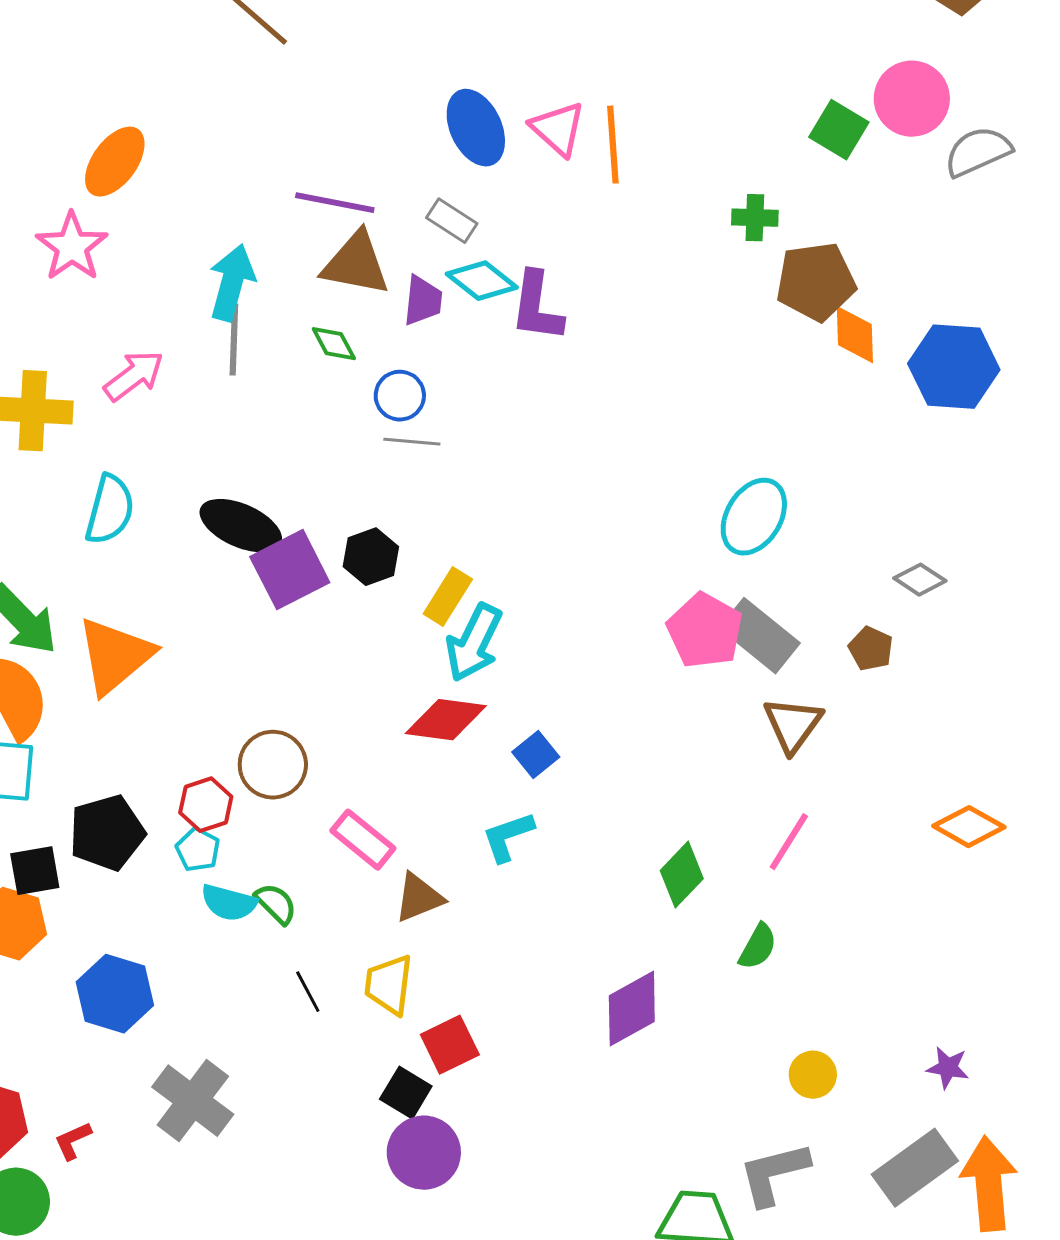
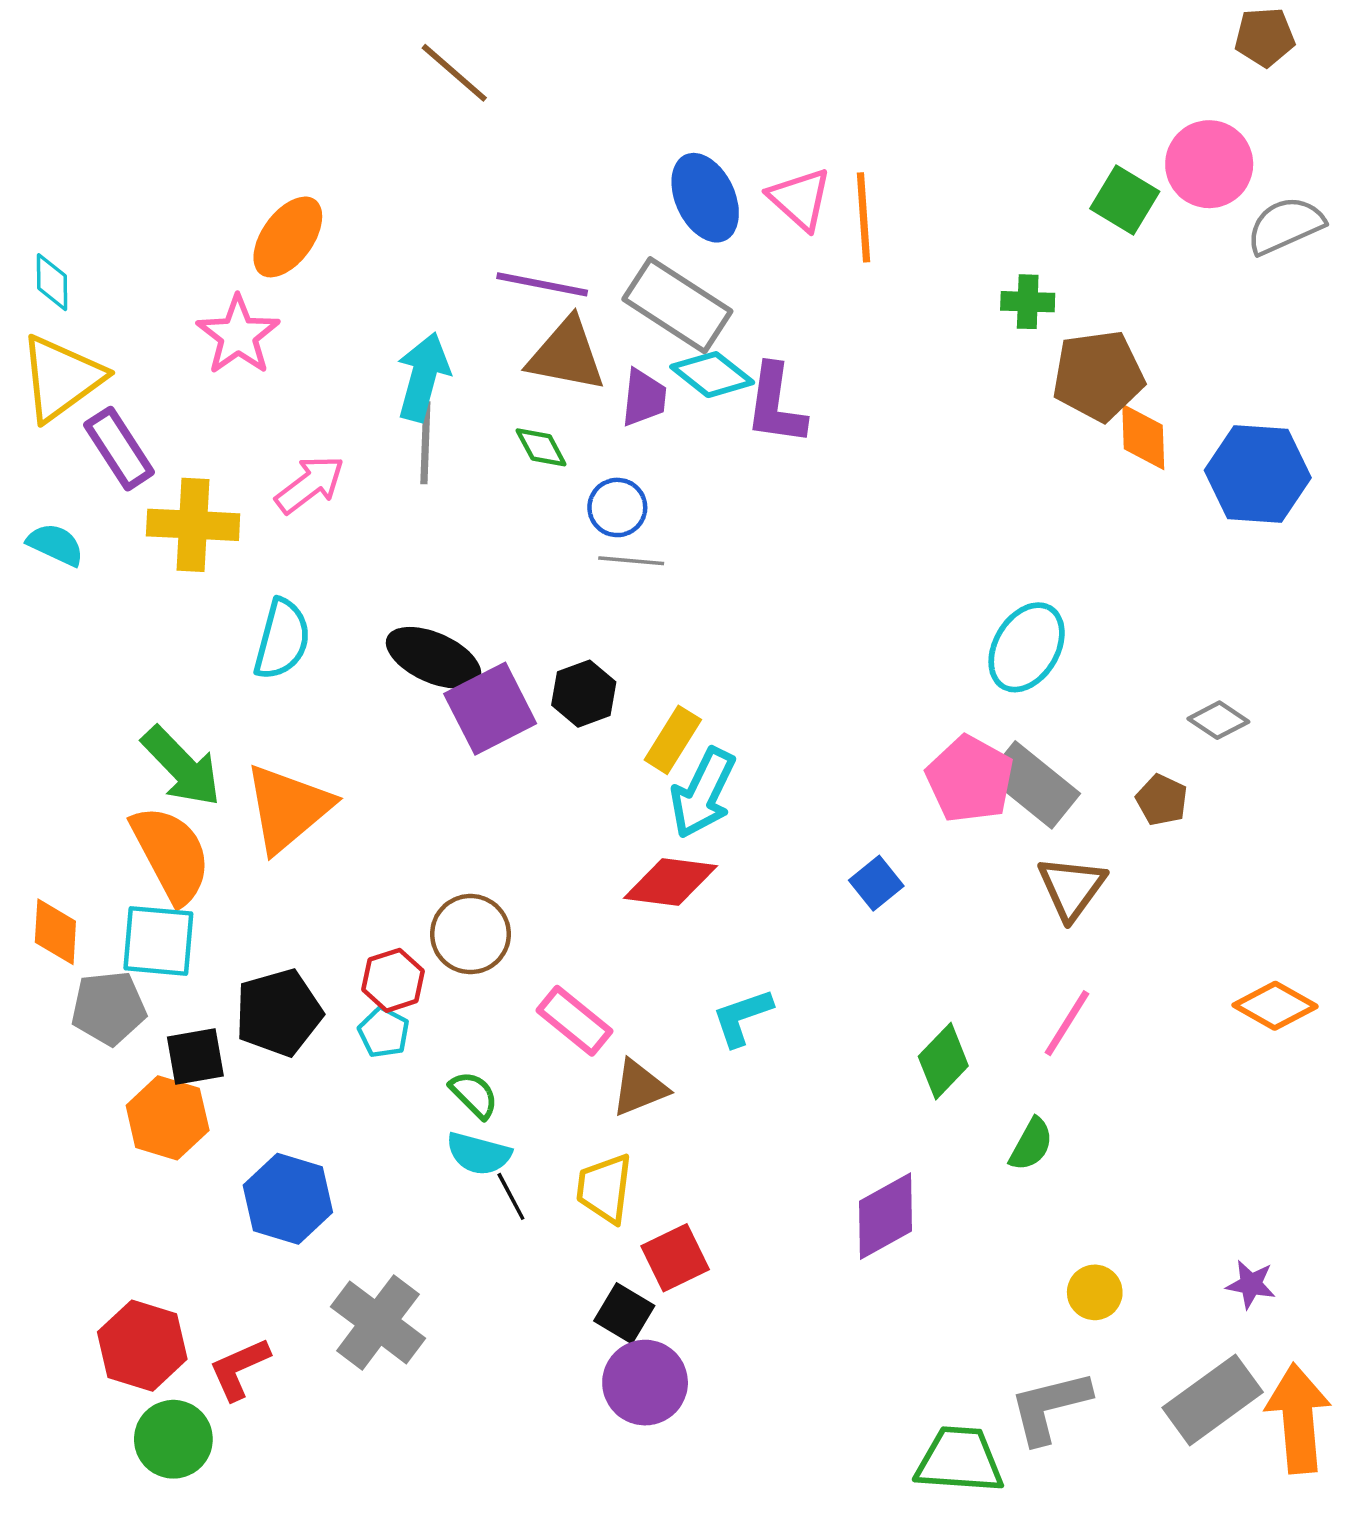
gray rectangle: (452, 221) -> (677, 305), size x1.8
blue square: (536, 755) -> (876, 883), moved
cyan semicircle: (229, 903) -> (479, 1154), moved
red L-shape: (73, 1141) -> (239, 1369), size x1.4

